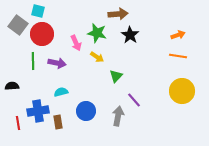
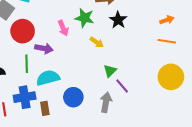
red circle: (42, 34) -> (23, 31), moved
yellow arrow: (97, 57) -> (97, 42), moved
green line: (33, 61) -> (27, 64), moved
green triangle: (116, 76) -> (110, 71), moved
cyan semicircle: (61, 92) -> (48, 78), size x1.6

